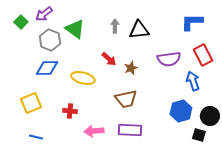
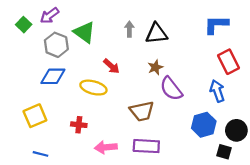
red arrow: (109, 59) -> (111, 66), moved
purple semicircle: (169, 59) -> (171, 89), moved, turned 60
brown star: (131, 68) -> (155, 67), moved

